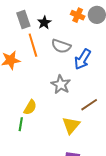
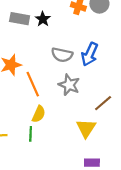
gray rectangle: (23, 20) -> (20, 19), turned -54
orange line: (33, 45) -> (33, 84), moved
gray semicircle: (61, 46) -> (62, 55), moved

